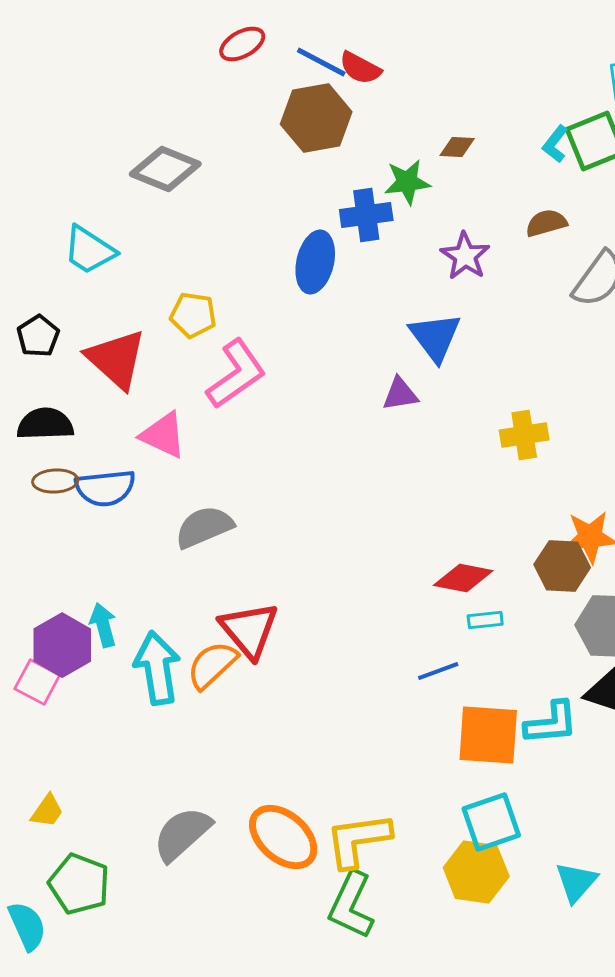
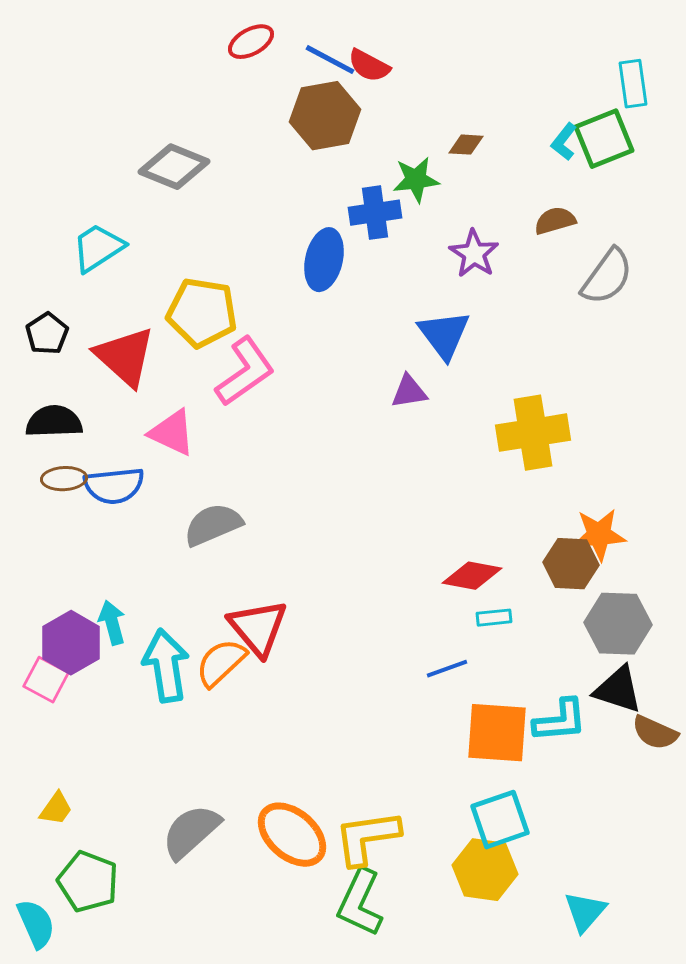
cyan trapezoid: (89, 250) -> (98, 248), turned 114
yellow pentagon: (193, 315) -> (202, 313), size x1.5
yellow cross: (524, 435) -> (533, 433), size x1.5
cyan triangle: (576, 882) -> (585, 912), moved

